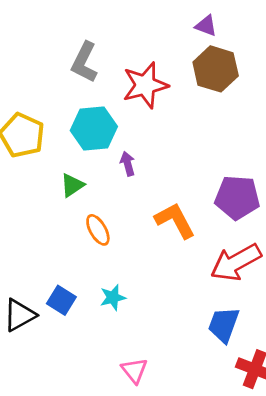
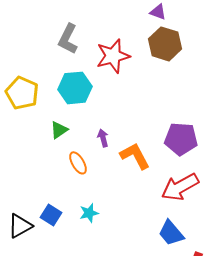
purple arrow: (128, 164) -> (103, 138), moved
blue trapezoid: (224, 325) -> (171, 233), turned -60

